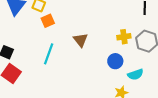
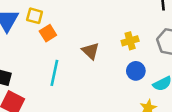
yellow cross: (124, 37) -> (130, 41), moved

